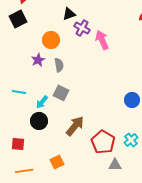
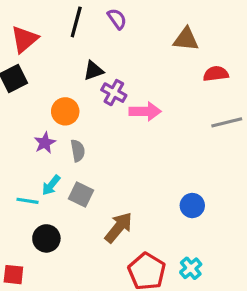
pink arrow: (102, 40) -> (145, 111), turned 114
cyan line: (19, 92) -> (28, 201), moved
cyan arrow: (42, 102) -> (51, 185), moved
brown arrow: (75, 126) -> (119, 227), moved

